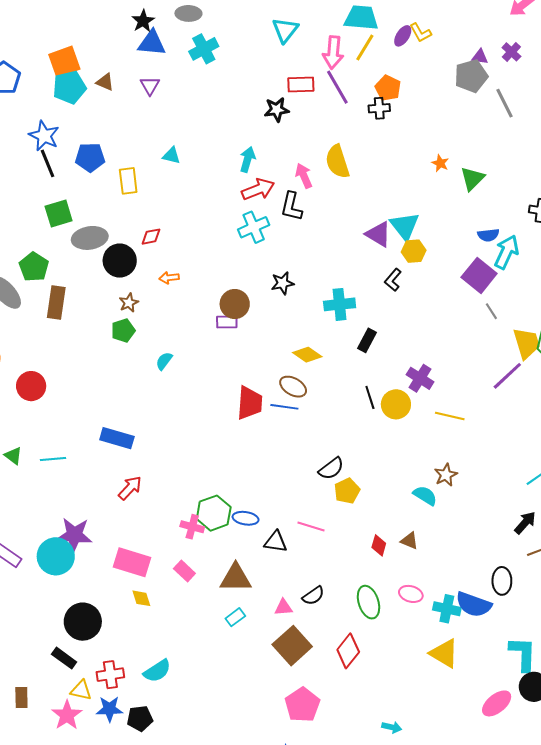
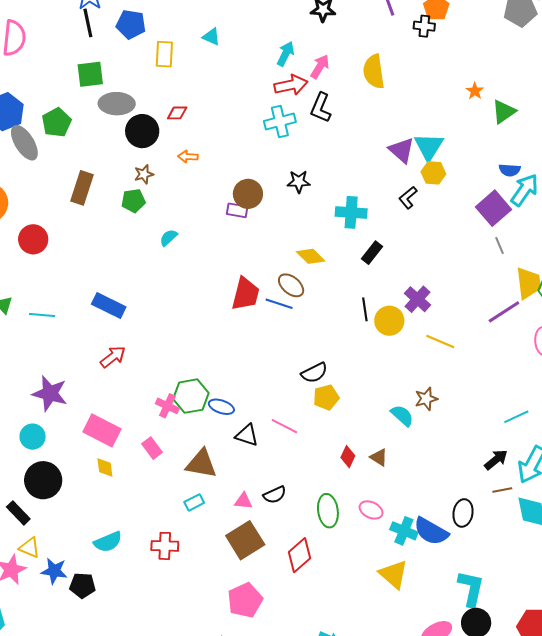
pink arrow: (304, 176) -> (320, 67), moved, turned 45
brown rectangle: (56, 302) -> (82, 188), moved
cyan circle: (56, 556) -> (33, 437), moved, size x0.7
red cross: (110, 675) -> (165, 546), moved

